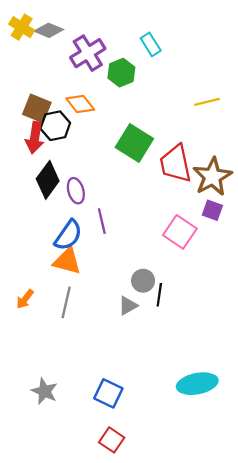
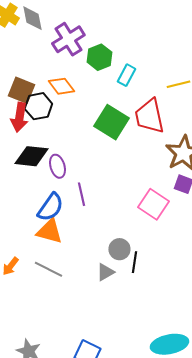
gray diamond: (49, 30) -> (32, 18), turned 56
cyan rectangle: (151, 44) -> (126, 75), moved, turned 60
red trapezoid: (176, 164) -> (149, 116), moved
black diamond: (48, 180) -> (31, 156), turned 60
gray line: (66, 302) -> (48, 269), turned -76

